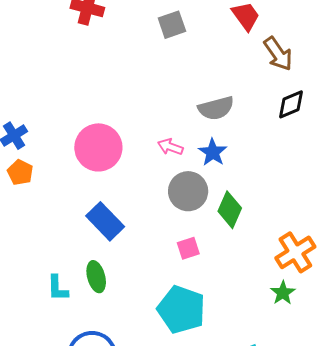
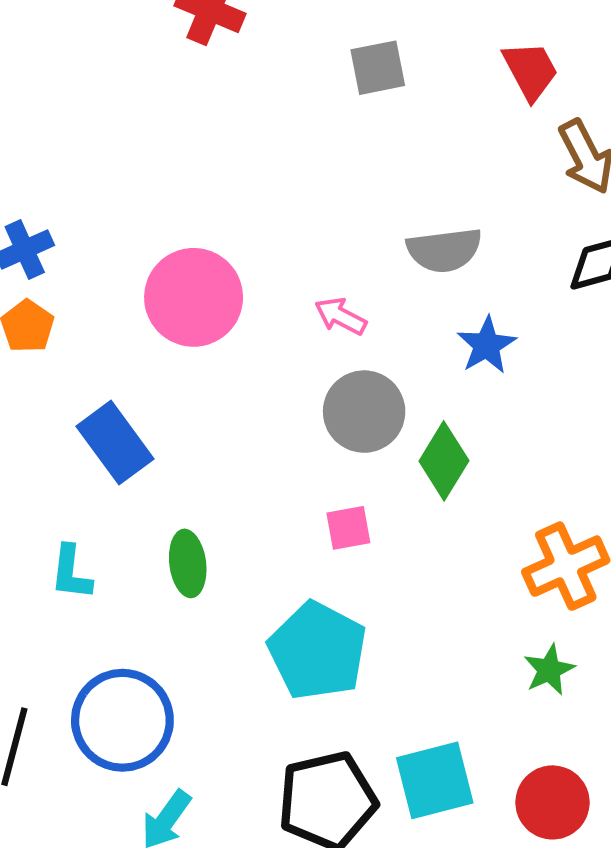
blue star: (213, 152) -> (487, 345), moved
blue rectangle: (105, 221) -> (115, 443), moved
green ellipse: (96, 277) -> (188, 563), moved
green star: (283, 293) -> (549, 670), moved

